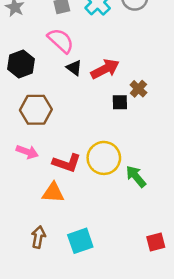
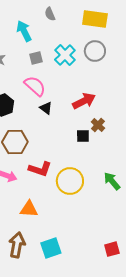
red arrow: (105, 69) -> (84, 101), moved
red L-shape: (67, 163) -> (40, 169), moved
green arrow: (136, 176) -> (112, 181), moved
brown arrow: (38, 237) -> (17, 245), size x1.4

